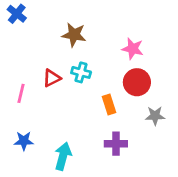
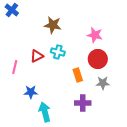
gray star: (155, 116) -> (103, 83), moved
blue star: (24, 141) -> (31, 92), moved
cyan arrow: (63, 156) -> (45, 112), turned -30

